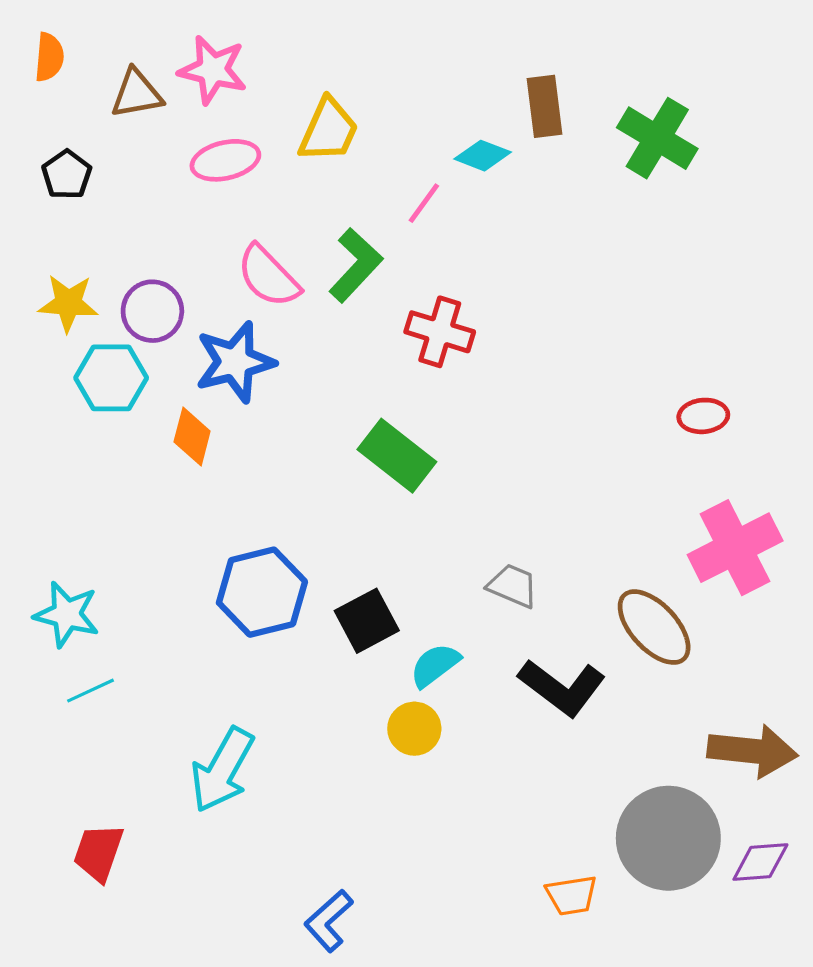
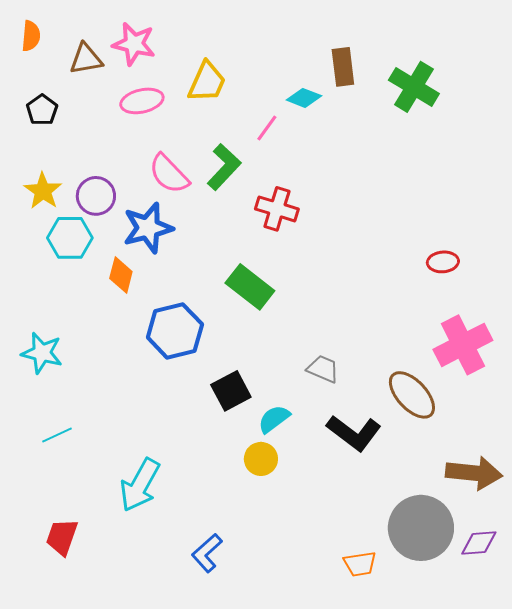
yellow star: (68, 303) -> (43, 191), turned 30
blue hexagon: (262, 592) -> (175, 331), moved
cyan star: (67, 614) -> (42, 353), moved
blue L-shape: (329, 921) -> (207, 553), moved

